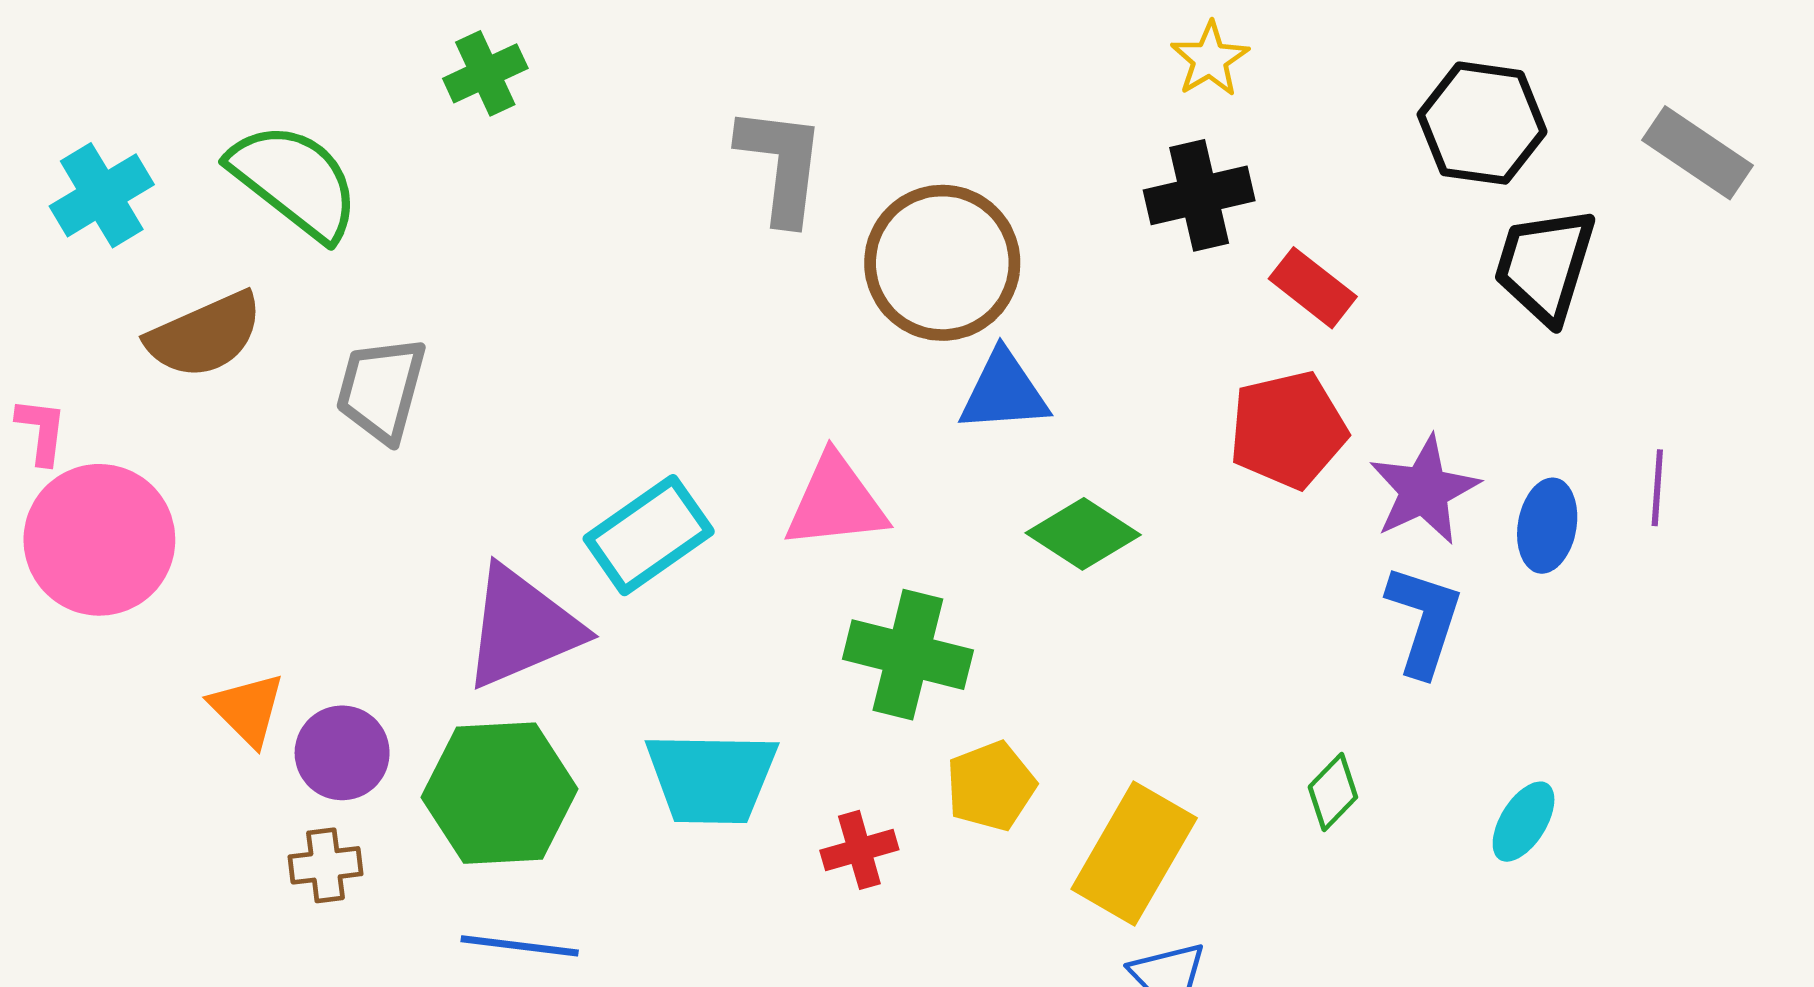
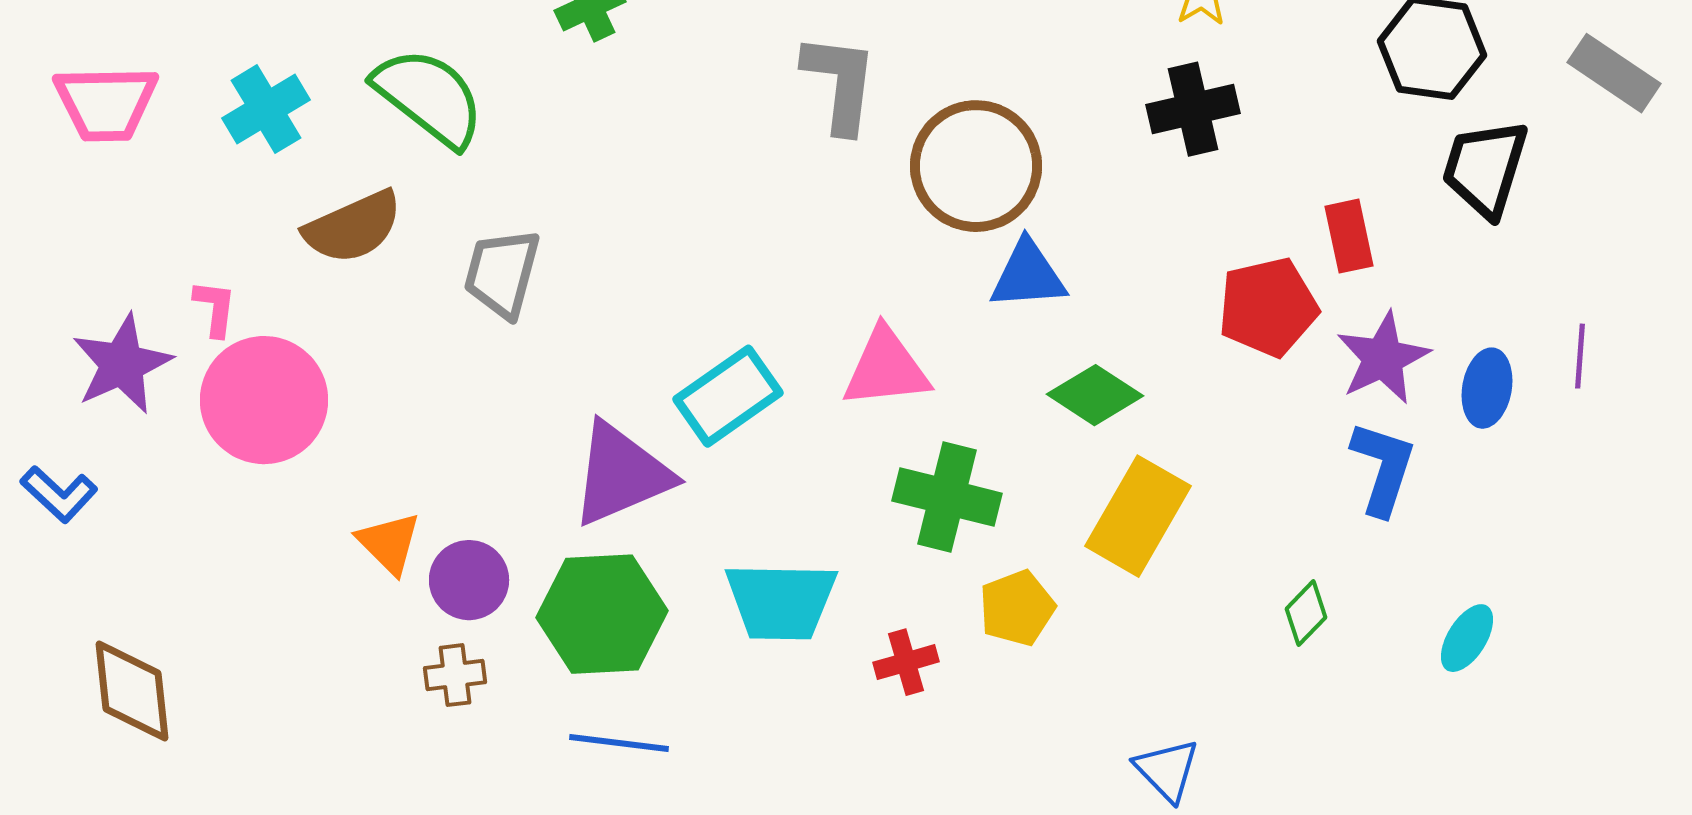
red rectangle: (1313, 288) -> (1349, 236), moved, turned 40
yellow rectangle: (1134, 854) -> (1138, 516), moved

